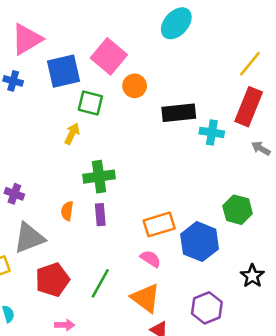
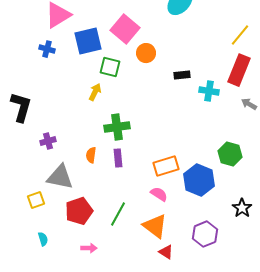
black rectangle: (179, 113) -> (182, 75), size x0.6
purple cross: (14, 194) -> (48, 141), turned -35
gray triangle: (29, 238) -> (60, 177), turned 32

